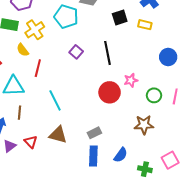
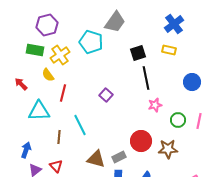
black square: (120, 18) -> (138, 53), moved
purple square: (76, 52) -> (106, 95), moved
black line: (108, 53) -> (146, 78), moved
red circle: (110, 92) -> (141, 141), moved
brown line: (20, 113) -> (59, 137), moved
brown triangle: (58, 135) -> (96, 159), moved

